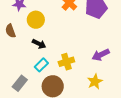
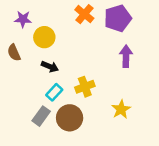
purple arrow: (101, 55) -> (126, 56), moved, turned 120
gray rectangle: (20, 83) -> (41, 116), moved

